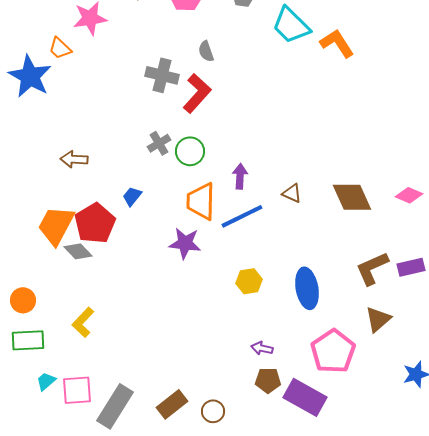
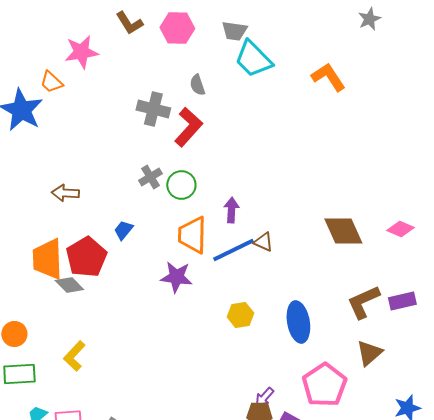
cyan trapezoid: (291, 25) -> (253, 59), moved
brown triangle: (292, 193) -> (263, 242), moved
orange trapezoid: (56, 225) -> (47, 259), turned -30
purple arrow: (262, 348) -> (264, 397), moved, turned -60

